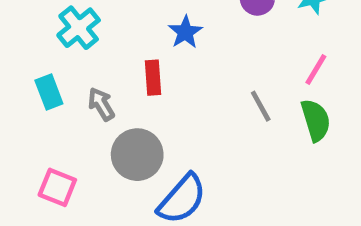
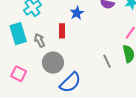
cyan rectangle: (49, 92) -> (18, 34), size x1.5
gray line: (261, 106) -> (107, 61), moved

